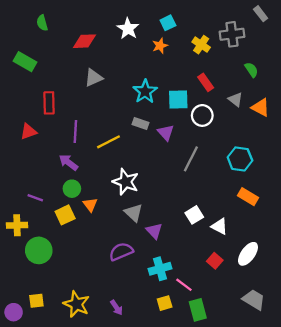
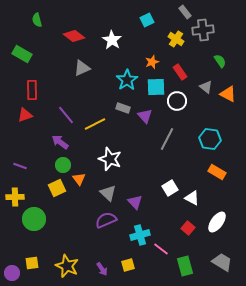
gray rectangle: (261, 14) -> (185, 12), moved
white star: (128, 29) -> (112, 40), moved
red diamond: (84, 41) -> (74, 36), turned 40
orange star: (160, 46) -> (152, 62), moved
red rectangle: (49, 103) -> (32, 90), moved
purple line: (75, 131) -> (66, 115), turned -42
purple line: (35, 198) -> (20, 166), moved
gray triangle: (134, 213) -> (108, 193), moved
yellow square: (165, 303) -> (128, 265), moved
green rectangle: (198, 310) -> (185, 266), moved

